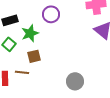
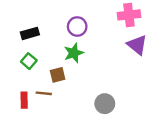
green star: (30, 33) -> (74, 53), moved

